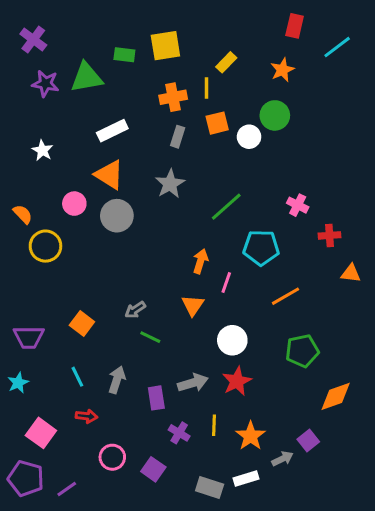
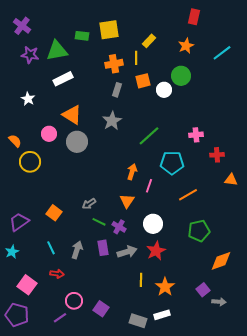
cyan line: (337, 47) -> (222, 53), moved
white rectangle: (112, 131) -> (63, 79), moved
pink cross: (298, 205) -> (196, 135), turned -32
purple trapezoid: (29, 337) -> (19, 222), turned 145
purple rectangle: (156, 398) -> (103, 248), moved
purple cross: (179, 433) -> (119, 227), moved
gray arrow: (282, 459) -> (219, 302), moved, turned 32
purple line: (67, 489) -> (60, 318), moved

